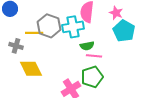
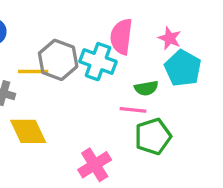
cyan cross: (73, 27) -> (98, 62), turned 30
green semicircle: (87, 46) -> (146, 88), moved
green pentagon: (92, 77) -> (153, 136), moved

